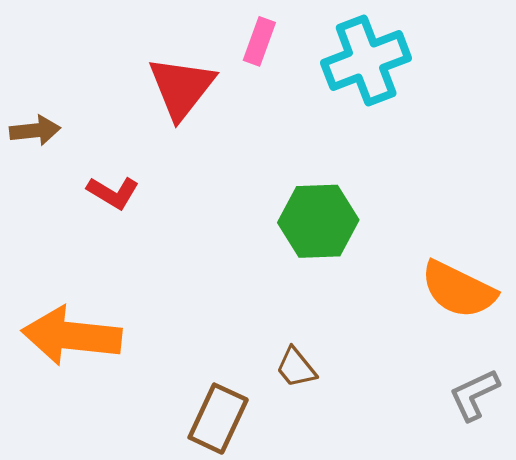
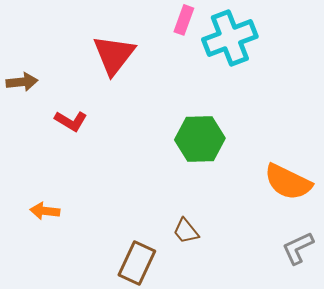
pink rectangle: (259, 41) -> (184, 20), moved
orange arrow: (72, 336) -> (45, 211), size x0.5

